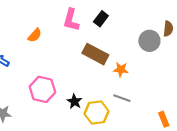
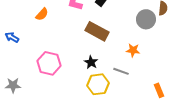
orange star: (121, 70) -> (133, 50), moved
black star: (74, 102) -> (91, 62), moved

